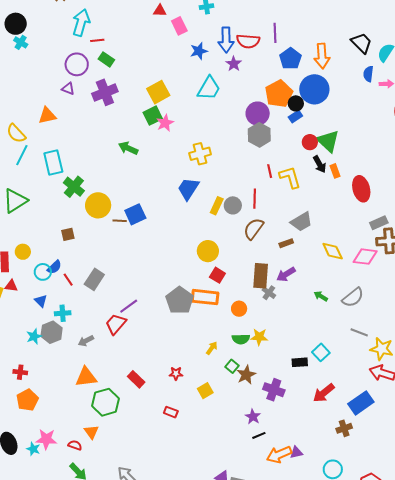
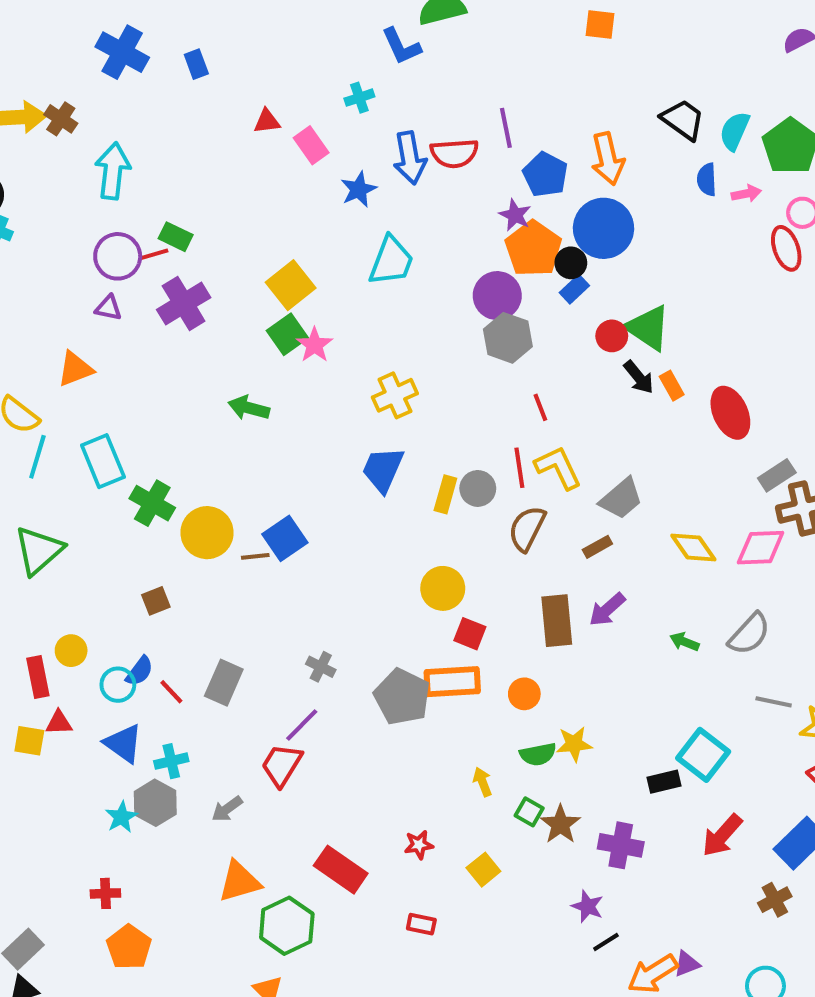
red line: (97, 40) -> (154, 254), moved
purple star: (234, 64) -> (515, 215), moved
yellow L-shape: (290, 177) -> (558, 468), moved
gray cross: (269, 293) -> (321, 667), moved
blue triangle: (41, 301) -> (123, 743), size x1.5
yellow arrow: (212, 348) -> (482, 782), turned -48
cyan square: (321, 352) -> (703, 755), size x1.4
red rectangle: (136, 379) -> (341, 870), size x1.4

